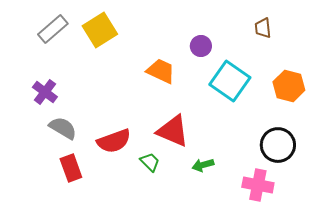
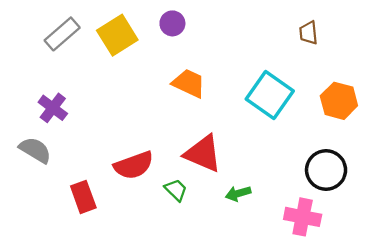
purple circle: (201, 46) -> (172, 23), moved
gray semicircle: (63, 128) -> (35, 150), moved

